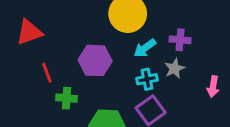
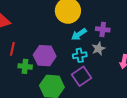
purple hexagon: (95, 60) -> (45, 56), moved
red line: (47, 73) -> (12, 49), turned 32

